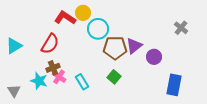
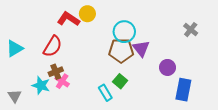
cyan circle: (98, 29) -> (124, 32), moved
purple triangle: (134, 46) -> (141, 48), turned -30
purple circle: (154, 57) -> (167, 67), moved
cyan rectangle: (82, 82) -> (105, 93), moved

